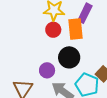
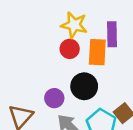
purple rectangle: (85, 13) -> (112, 34), turned -36

